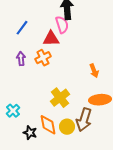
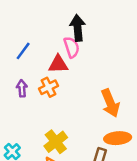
orange arrow: (94, 71) -> (110, 103), size x1.6
yellow cross: (60, 98) -> (56, 142), moved

